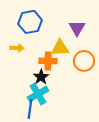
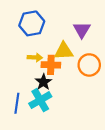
yellow arrow: (17, 48) -> (35, 58), moved
blue line: (30, 109) -> (17, 103), moved

